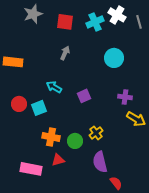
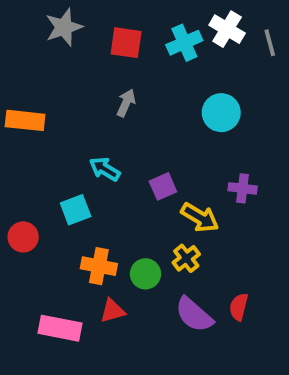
red circle: (19, 104) -> (23, 237), moved
yellow arrow: (136, 119) -> (200, 218), moved
purple semicircle: (100, 162) -> (194, 315), turned -35
red semicircle: (116, 183) -> (239, 307), moved, turned -128

